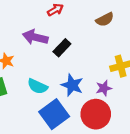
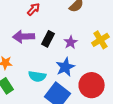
blue star: (72, 85) -> (65, 67), turned -30
purple star: (104, 88) -> (71, 42), moved

